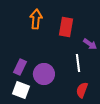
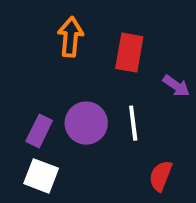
white line: (78, 63) -> (133, 123), moved
purple circle: (44, 74) -> (86, 123), moved

